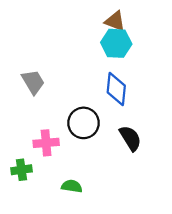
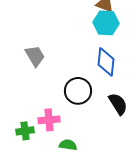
pink cross: (46, 143) -> (49, 120), moved

